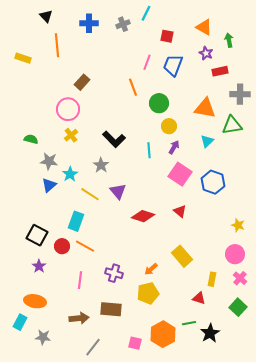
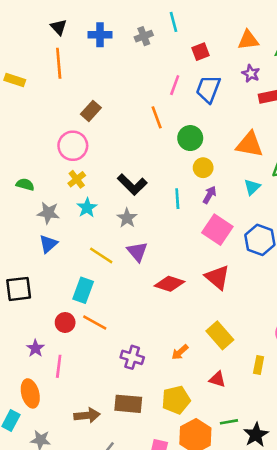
cyan line: (146, 13) -> (173, 22), turned -42
black triangle: (46, 16) -> (59, 27), moved
orange triangle: (204, 27) -> (248, 40), turned -36
red square: (167, 36) -> (201, 52), turned -32
gray star: (101, 165) -> (127, 218), moved
cyan star: (70, 174) -> (87, 208), moved
red triangle: (180, 211) -> (217, 277), size x1.5
black square: (37, 235) -> (19, 289), moved, turned -35
pink line: (80, 280) -> (59, 366), moved
yellow pentagon: (148, 293) -> (176, 400), moved
red triangle: (199, 298) -> (217, 379), moved
orange ellipse: (35, 301) -> (30, 393), turned 65

